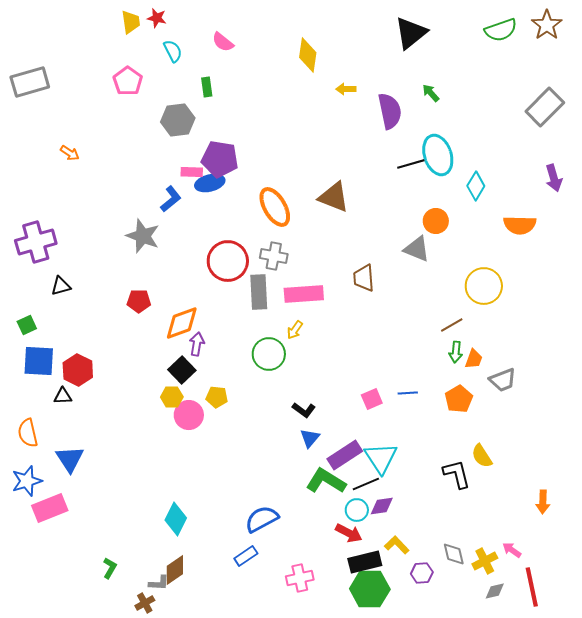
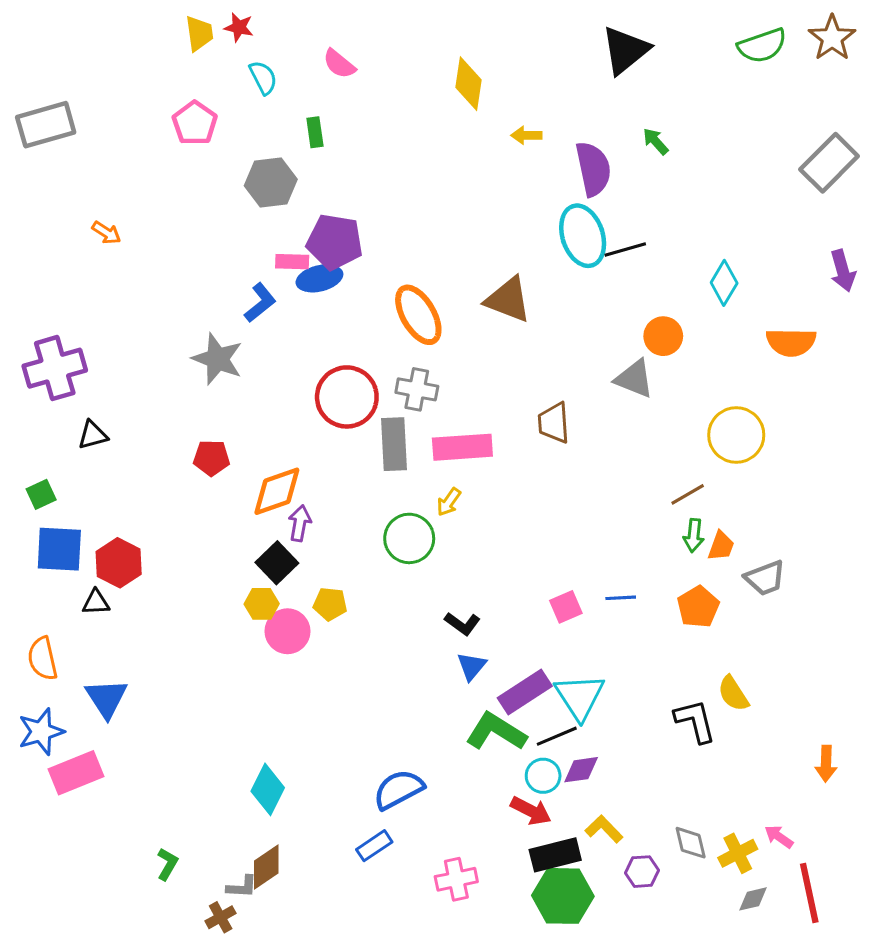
cyan ellipse: (438, 155) -> (583, 236), moved

